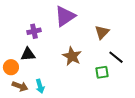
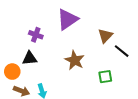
purple cross: (34, 31) -> (36, 35), turned 32
black line: (116, 57) -> (122, 51), moved

